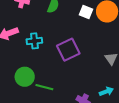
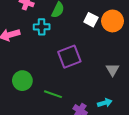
cyan cross: (34, 41) -> (42, 27), moved
green line: (44, 87) -> (53, 94), moved

